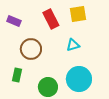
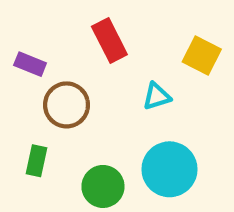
yellow square: (78, 14) -> (202, 56), moved, turned 36
purple rectangle: (14, 21) -> (30, 64), moved

